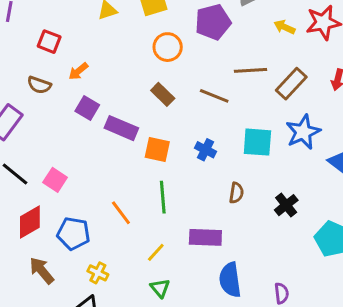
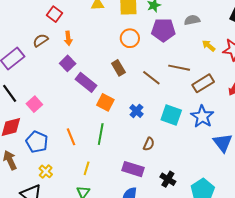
orange arrow: (78, 71) -> (68, 38), turned -72
brown semicircle: (39, 85) -> (41, 40), turned 112
blue star: (303, 132) -> (202, 117), turned -30
black cross: (286, 205) -> (168, 179), moved, turned -35
purple rectangle: (205, 237) -> (133, 169), moved
yellow line: (156, 252) -> (87, 168), turned -40

